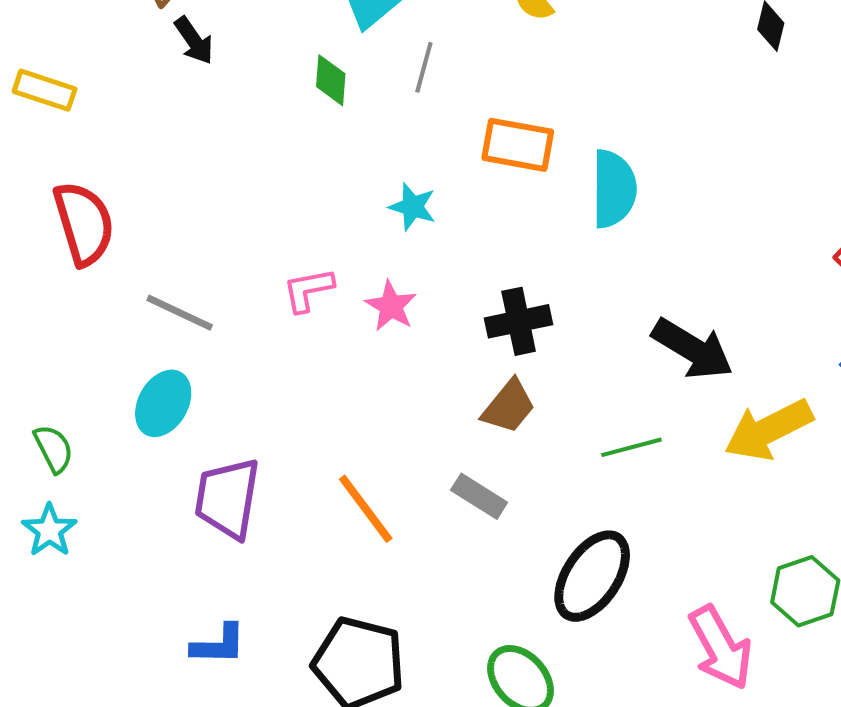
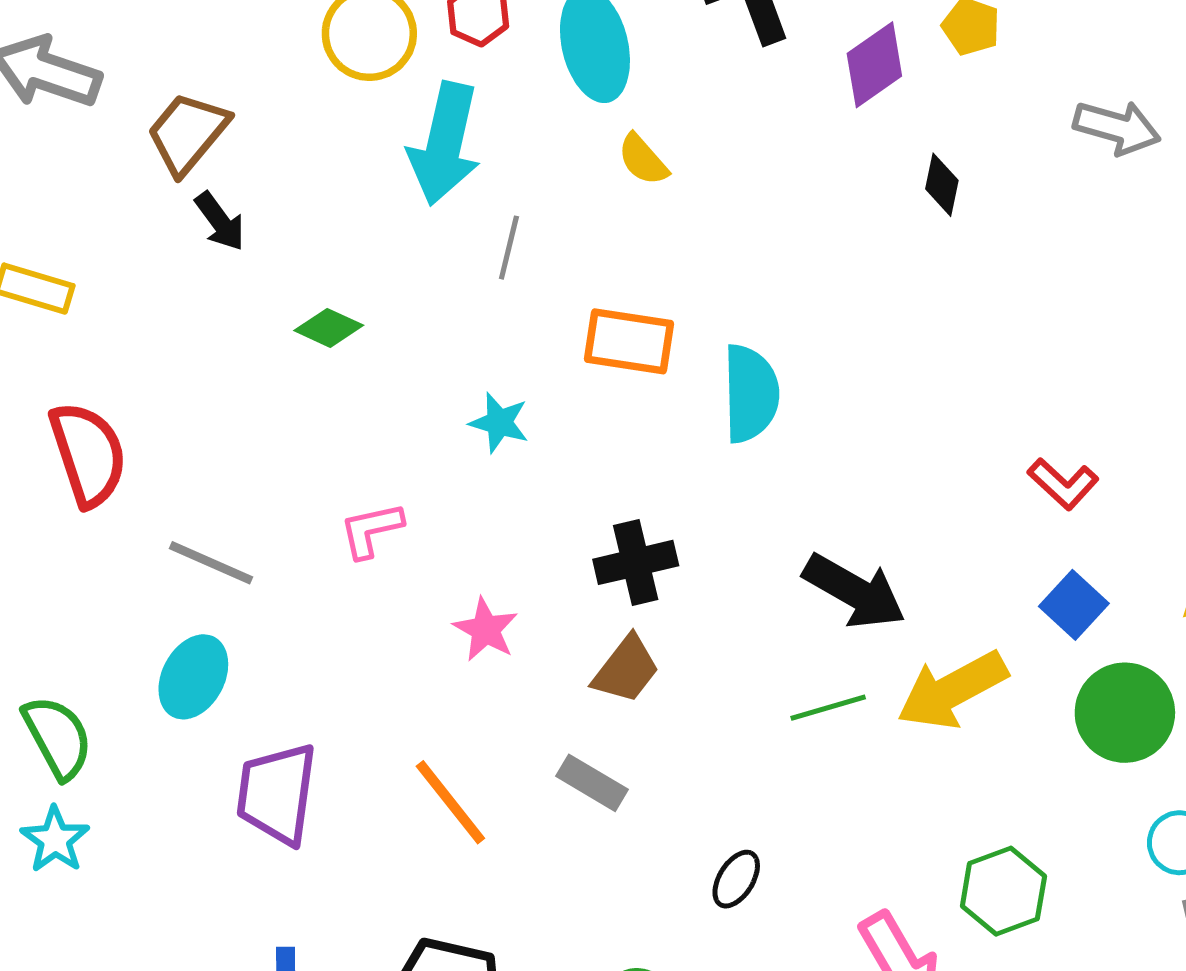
green diamond: (331, 80) -> (329, 328), moved, turned -68
pink star: (391, 306) -> (486, 629), moved
green line: (631, 447) -> (828, 708), moved
green semicircle: (54, 449) -> (58, 737), size x1.4
black ellipse: (592, 576) -> (736, 879), size x0.5

